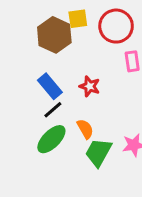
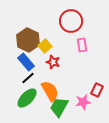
yellow square: (78, 19) -> (45, 46), moved, turned -32
brown hexagon: (54, 35) -> (28, 40), moved
orange semicircle: (85, 129) -> (50, 91), size x1.5

